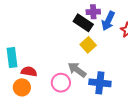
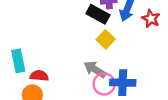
pink circle: (61, 83) -> (104, 84), moved

